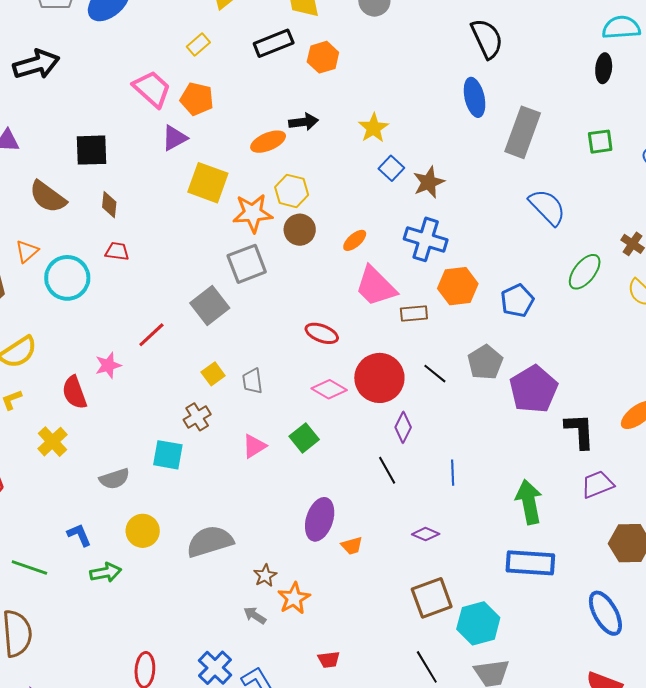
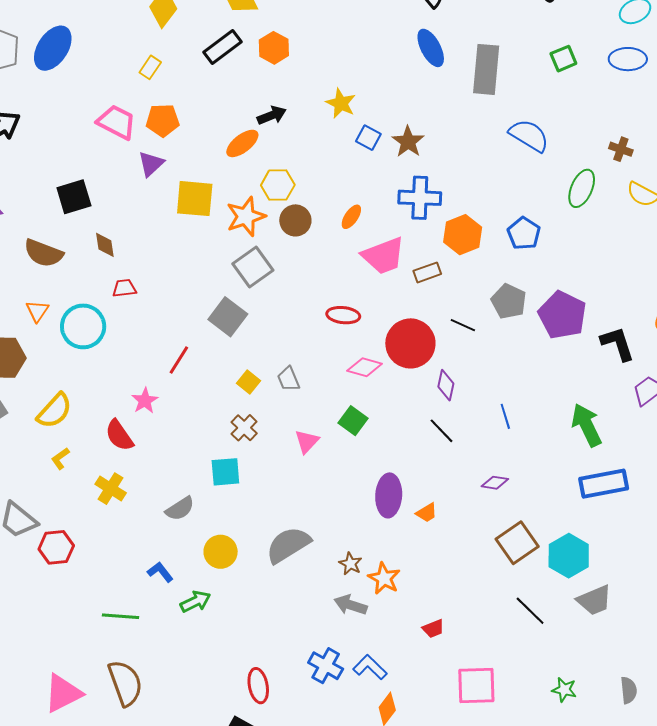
pink trapezoid: (376, 286) -> (383, 256), turned -51
gray arrow: (255, 615) -> (351, 605), size x1.4

